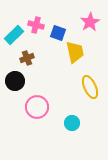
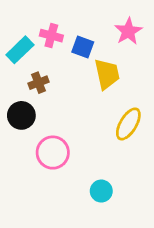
yellow ellipse: (90, 87) -> (128, 124), turned 55
cyan circle: (72, 123) -> (101, 191), moved

